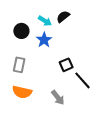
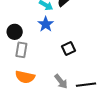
black circle: (21, 31) -> (15, 32), moved
black line: (83, 80) -> (86, 85), moved, turned -54

